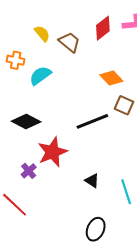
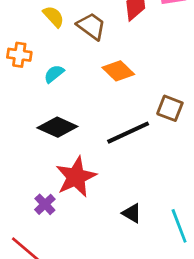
cyan semicircle: (40, 76) -> (54, 74), size x0.7
orange diamond: (111, 78) -> (118, 71), moved
black diamond: (26, 121) -> (57, 127), moved

